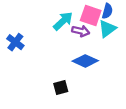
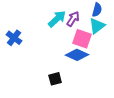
pink square: (91, 16) -> (82, 39), moved
purple arrow: (81, 31) -> (73, 19), moved, turned -70

